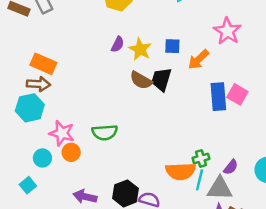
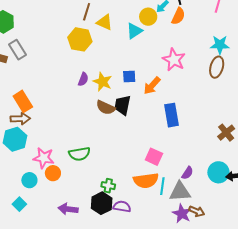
orange rectangle: (43, 64) -> (23, 101), turned 40
pink square: (237, 94) -> (154, 157), moved
green cross: (201, 158) -> (108, 186), moved, turned 32

